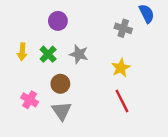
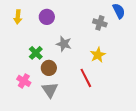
yellow arrow: (22, 52) -> (18, 17), moved
green cross: (48, 54) -> (36, 53), moved
red line: (122, 101) -> (86, 78), moved

